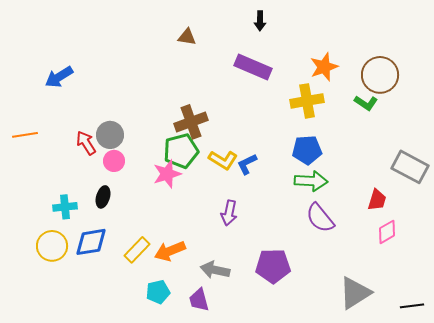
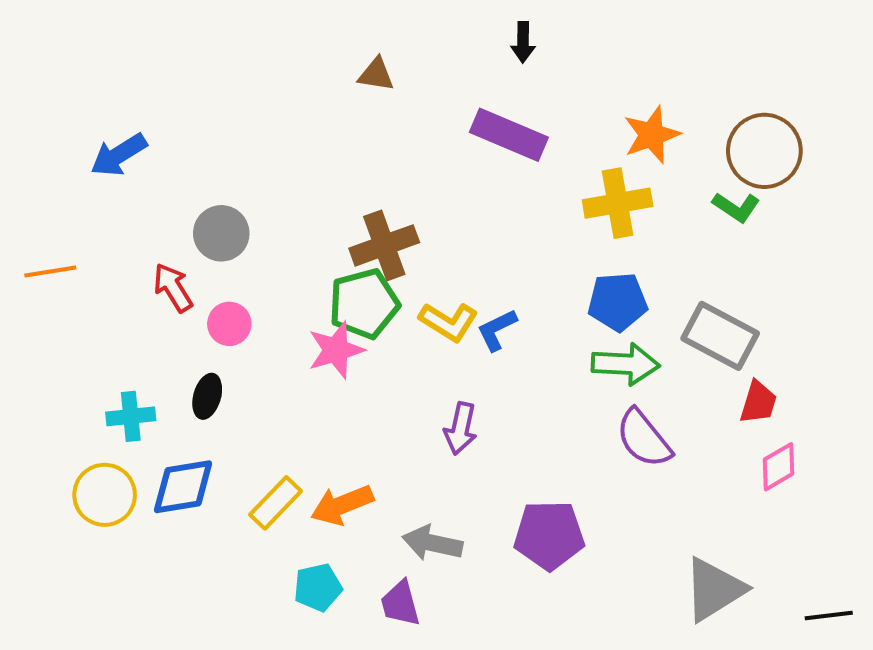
gray circle: (110, 135) -> (221, 233), moved
gray rectangle: (410, 167) -> (720, 336), moved

